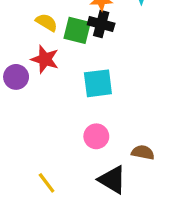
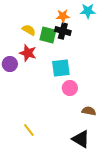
pink circle: (96, 136) -> (70, 88), moved
black triangle: (112, 180) -> (81, 139), moved

